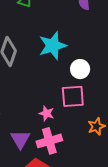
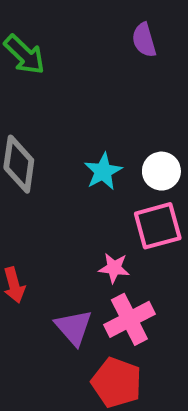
cyan star: (53, 46) -> (103, 171), moved, size x0.7

